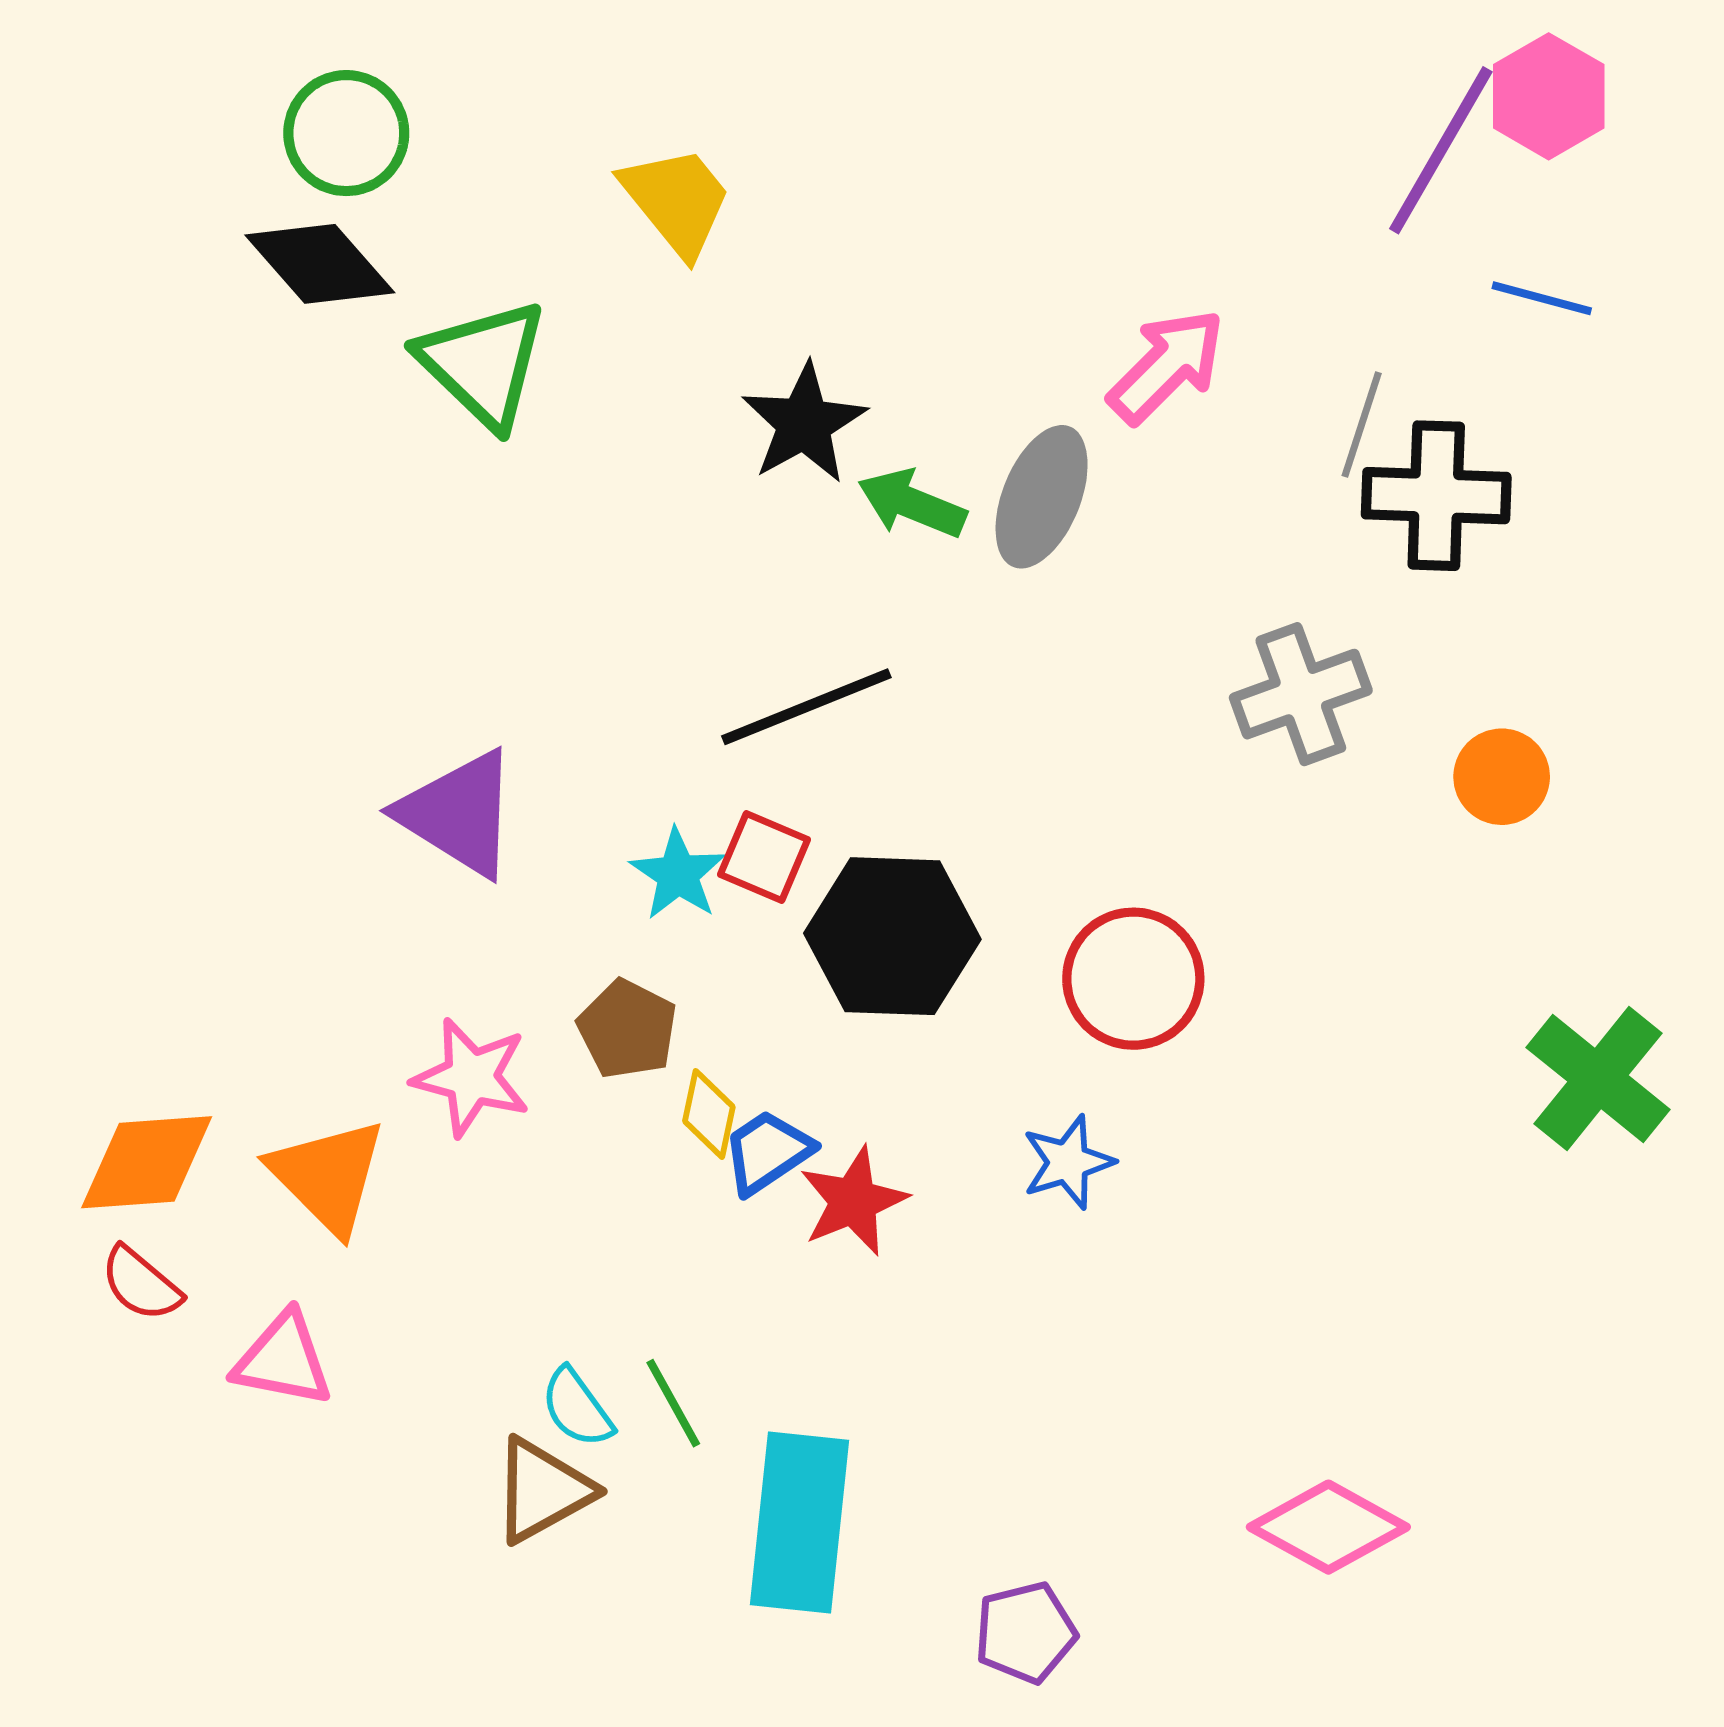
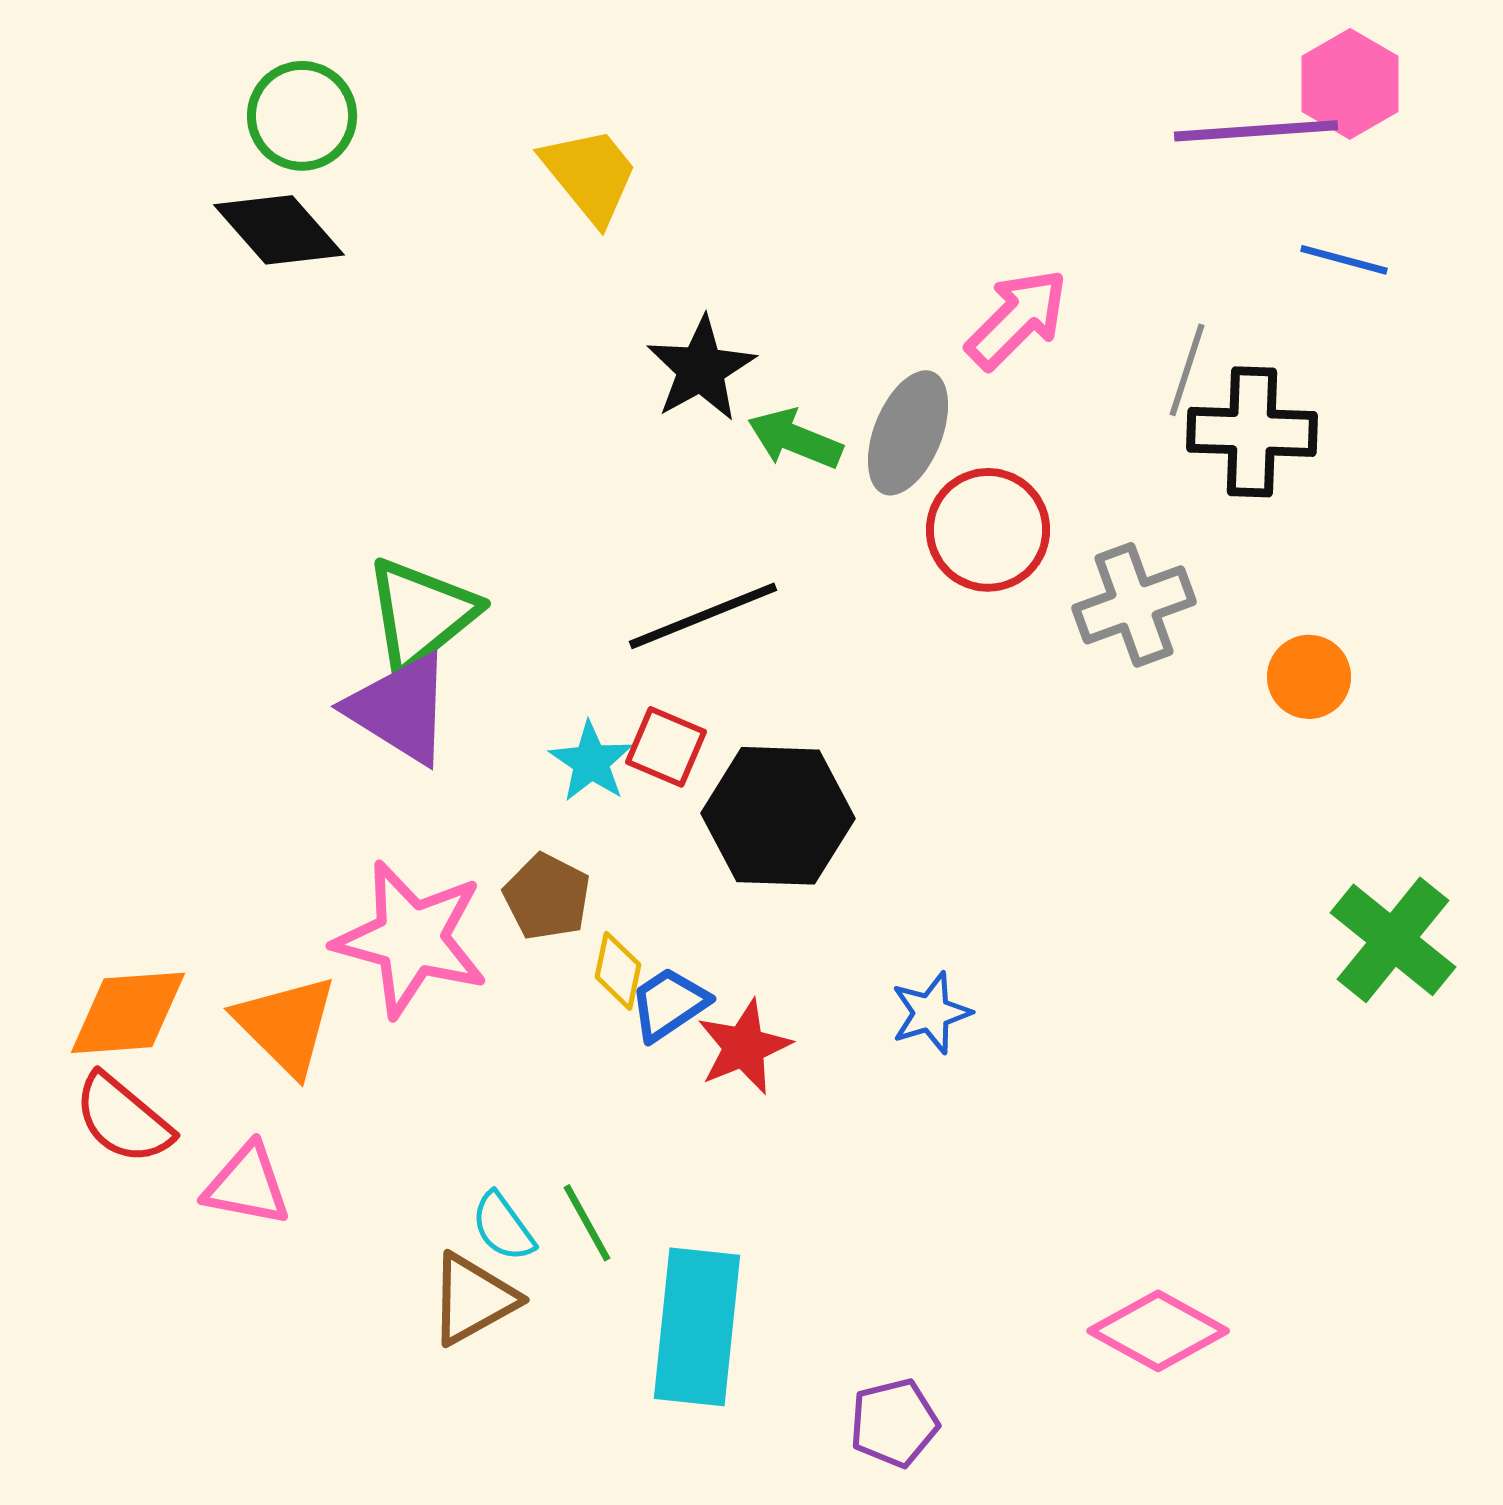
purple line: (1441, 150) -> (1256, 131), turned 56
green triangle: (483, 364) -> (421, 614), moved, turned 37
red circle: (1133, 979) -> (988, 530), moved
pink star: (471, 1077) -> (411, 939), size x1.5
red semicircle: (141, 1284) -> (123, 1119), size x1.4

